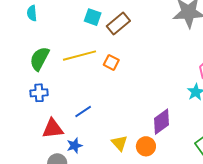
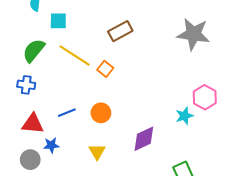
cyan square: (93, 17) -> (58, 21), moved, turned -30
yellow line: (79, 56) -> (75, 55), turned 36
orange circle: (146, 146) -> (101, 113), moved

